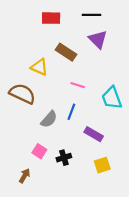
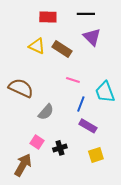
yellow triangle: (39, 67) -> (37, 46), moved
blue line: (71, 112) -> (81, 104), moved
brown arrow: (24, 176) -> (23, 165), size x1.6

